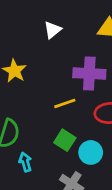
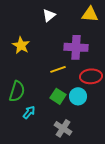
cyan circle: (91, 152) -> (78, 96), moved
cyan arrow: (25, 162) -> (29, 112), turned 56

